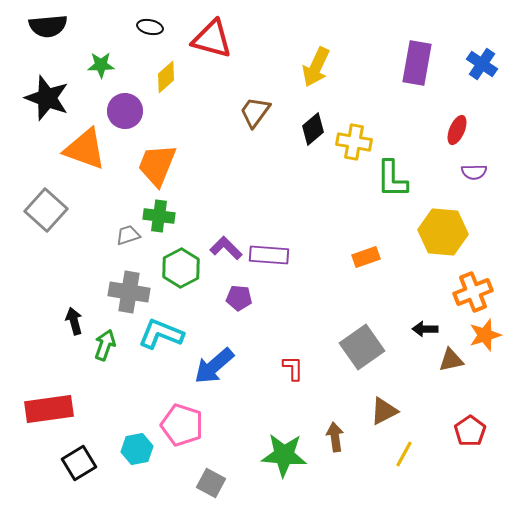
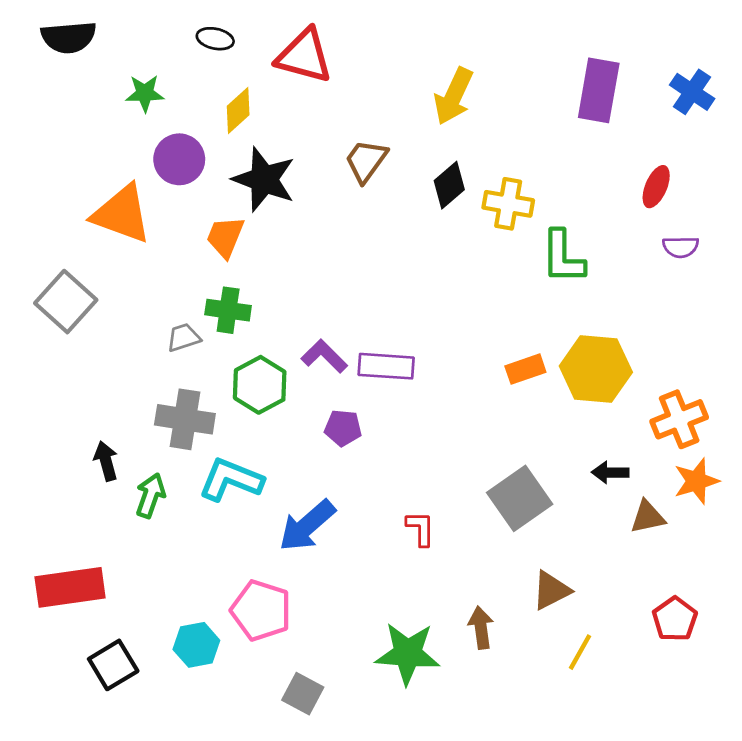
black star: (47, 98) -> (264, 179), moved
orange trapezoid: (157, 165) -> (225, 237), size x0.7
yellow hexagon: (443, 232) -> (596, 369), moved

